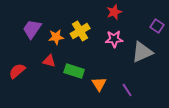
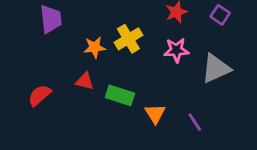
purple square: (157, 26) -> (220, 15), moved
purple trapezoid: (32, 29) -> (51, 19), moved, turned 140

